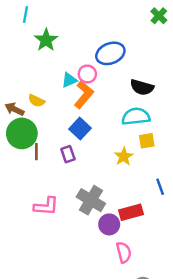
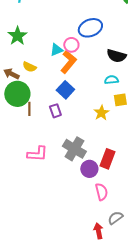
green star: (46, 40) -> (17, 36), moved
cyan semicircle: (136, 116) -> (111, 80), size x0.6
red rectangle: (131, 212) -> (107, 159), turned -54

